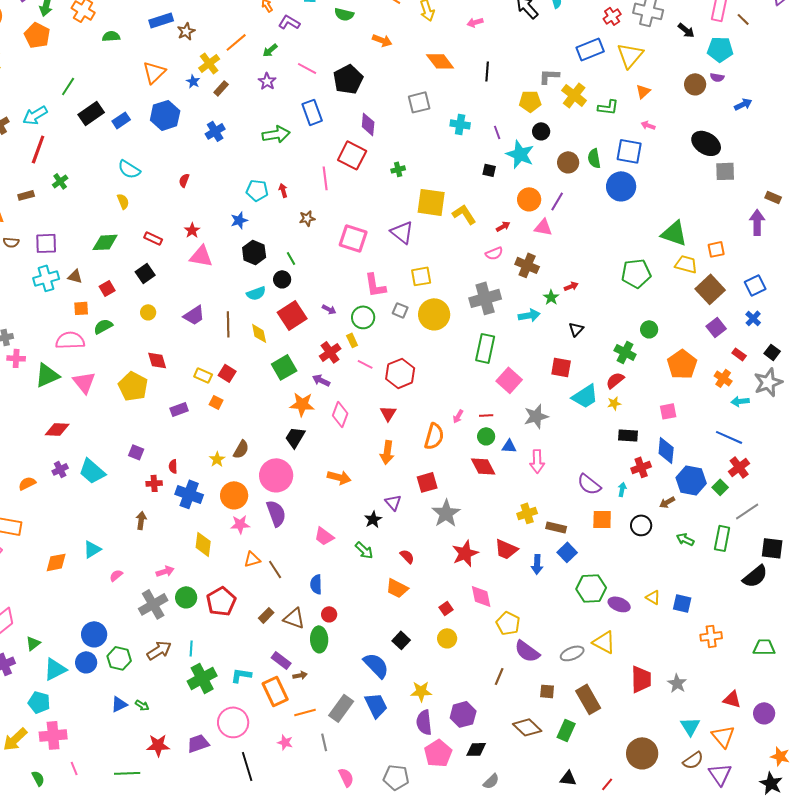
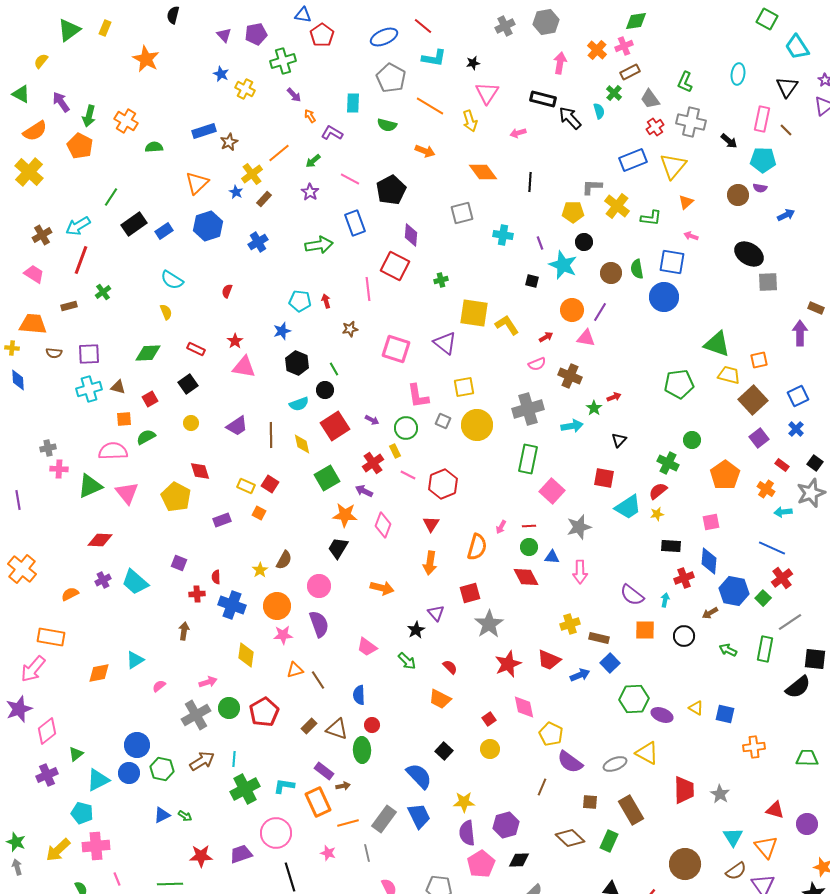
pink circle: (276, 475) -> (319, 586), size x0.7
blue arrow: (537, 564) -> (580, 675), turned -114

